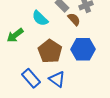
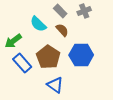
brown semicircle: (74, 19) -> (62, 30), moved
blue rectangle: (31, 78) -> (22, 63), moved

